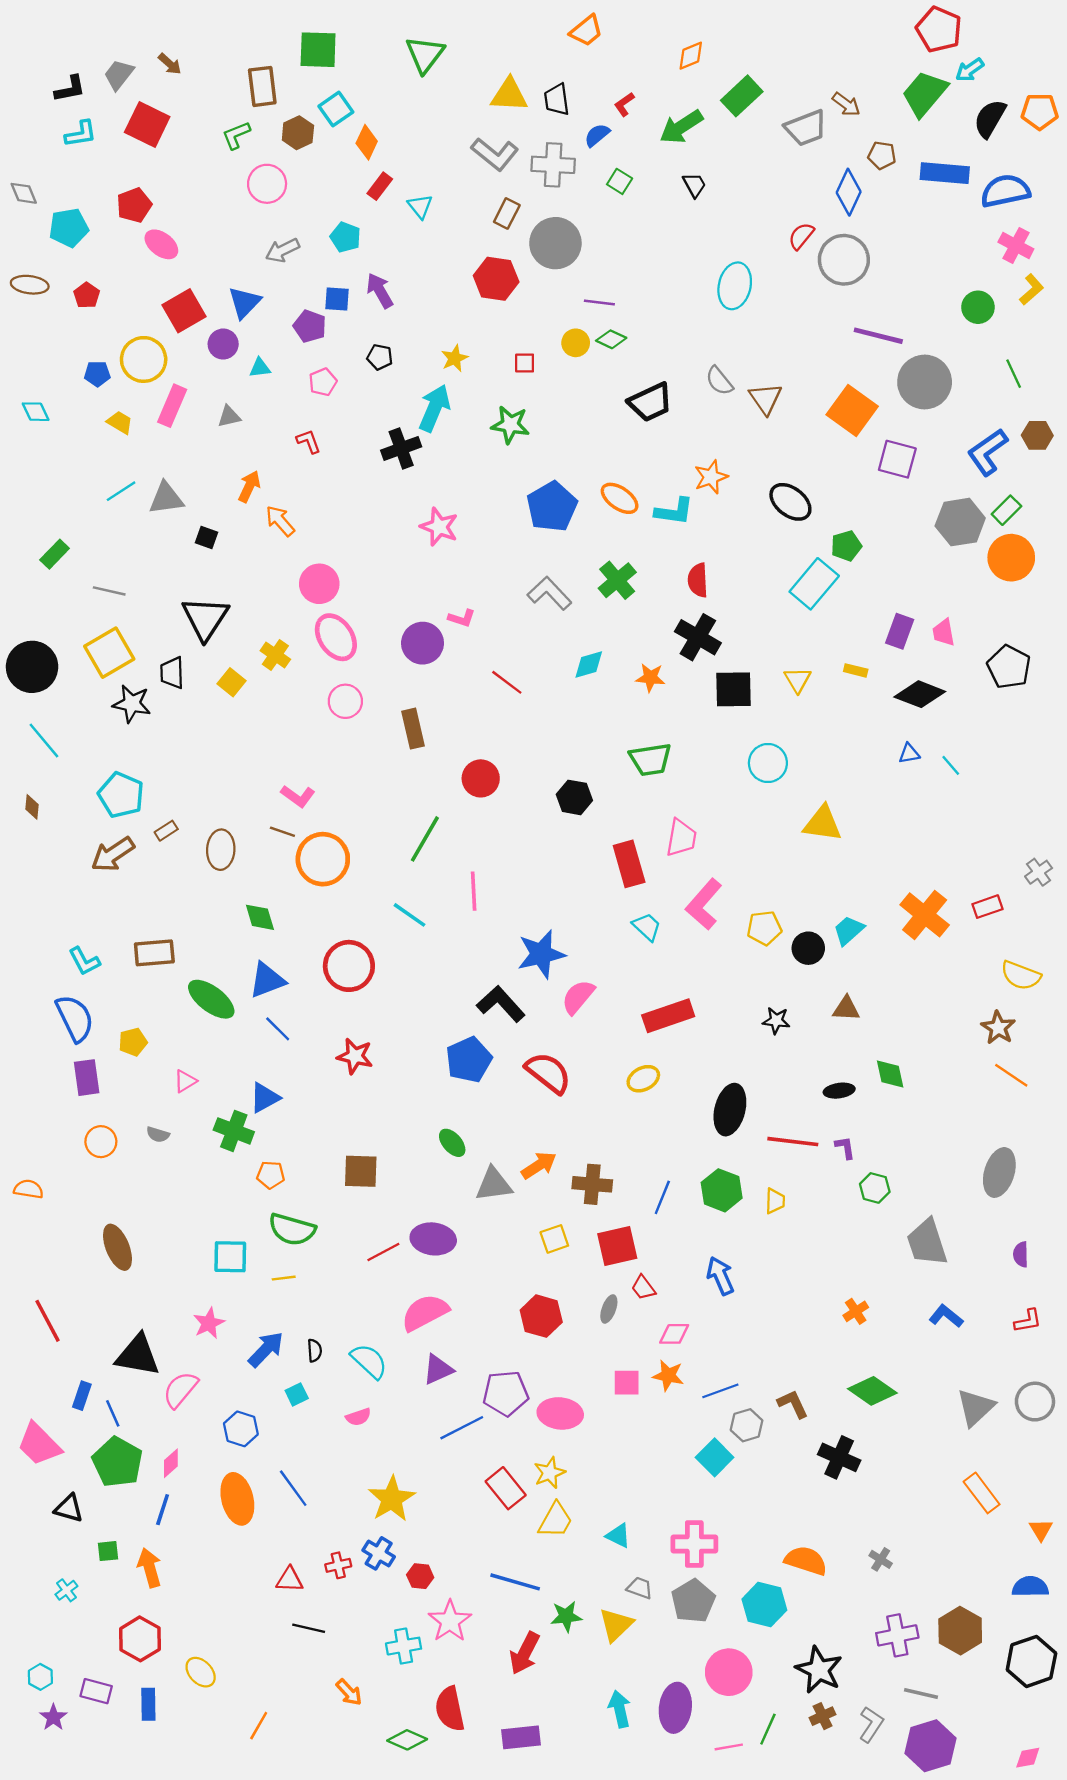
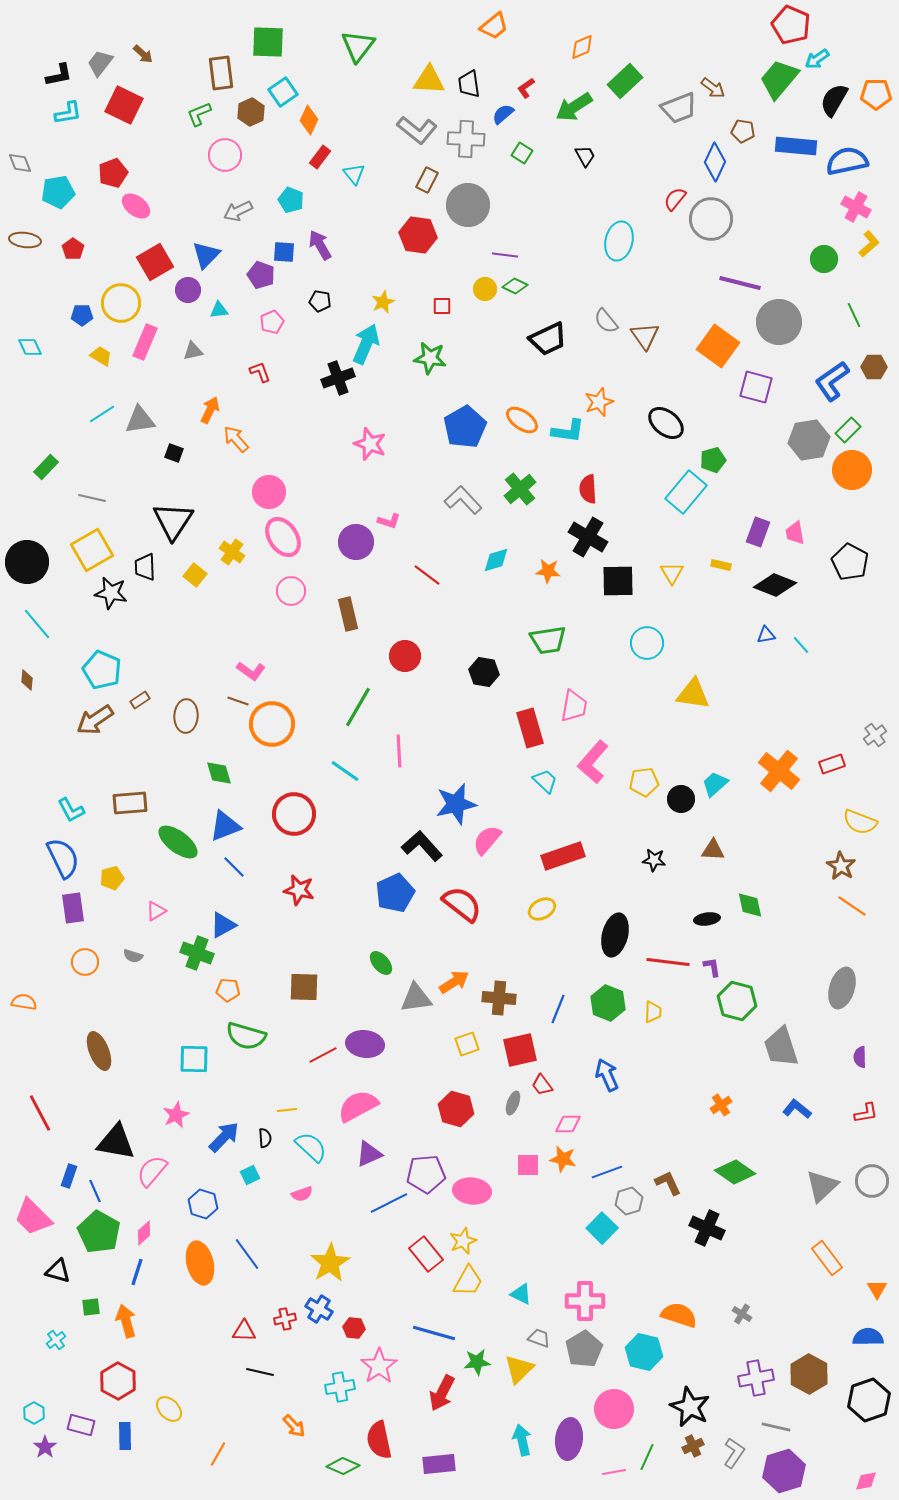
green hexagon: (875, 1188) -> (737, 1001), size x1.5
yellow line: (284, 1278) -> (287, 1110), moved

